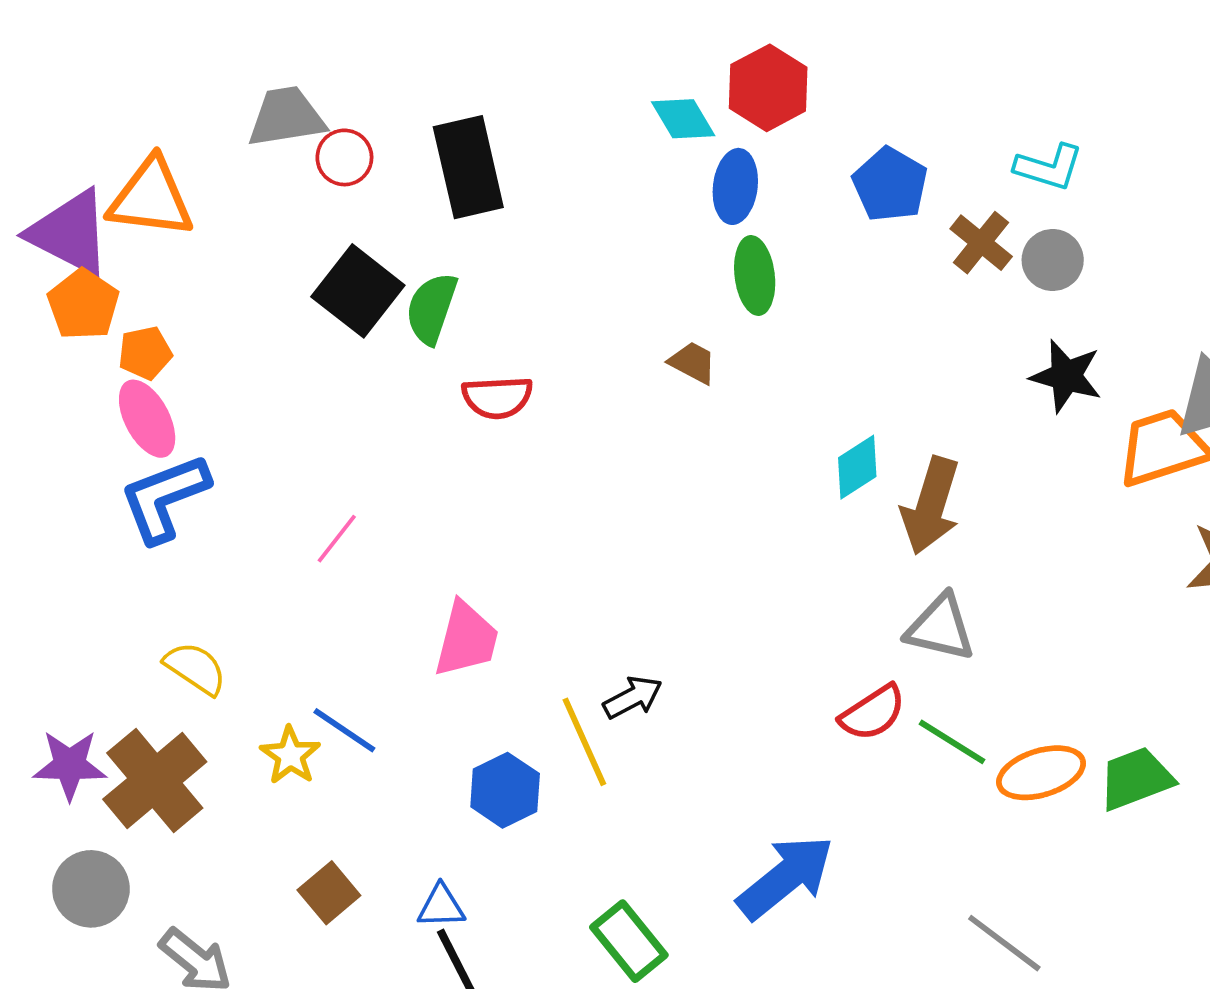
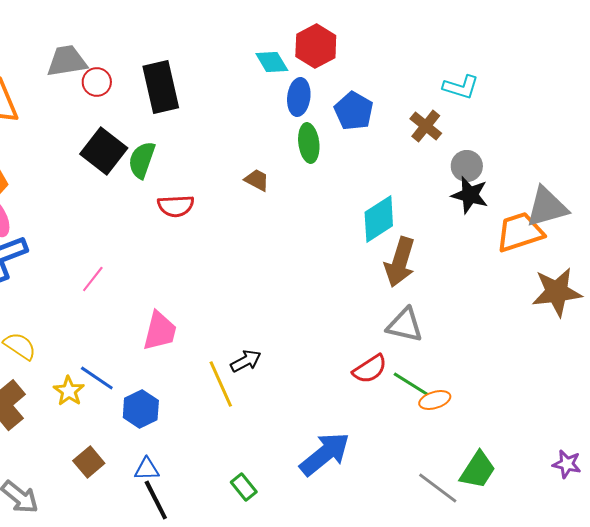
blue pentagon: (890, 185) -> (354, 111), moved
gray circle: (1053, 260) -> (467, 166), moved
brown trapezoid: (693, 363) -> (257, 180), moved
cyan diamond: (857, 467) -> (379, 219), moved, size x1.4
orange ellipse: (1041, 773) -> (435, 400), moved, size x0.7
green trapezoid: (1136, 779) -> (478, 470), moved, turned 144
blue hexagon: (505, 790) -> (141, 409), moved
green rectangle: (629, 941) -> (244, 487), size x0.7

